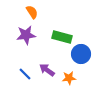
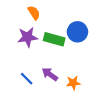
green rectangle: (62, 37) -> (54, 39), moved
blue circle: (81, 54) -> (77, 32), moved

